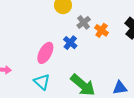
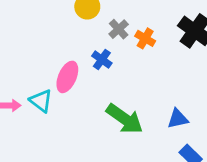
cyan triangle: (42, 82) -> (41, 101), moved

